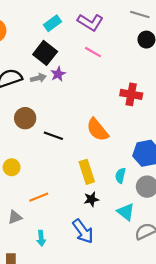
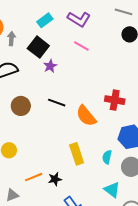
gray arrow: (38, 78) -> (11, 39), moved, turned -72
red cross: (131, 94) -> (115, 100), moved
black line: (53, 136) -> (57, 103), moved
black star: (91, 199) -> (55, 179), moved

